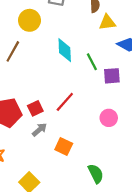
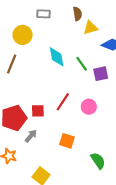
red square: (35, 108) -> (38, 111), turned 32
pink circle: (109, 118) -> (89, 107), moved
gray arrow: (39, 130) -> (31, 136), moved

